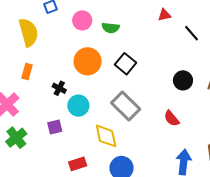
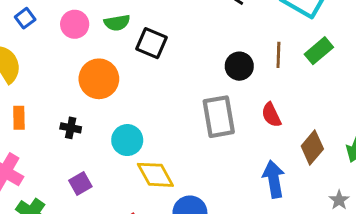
black square: (126, 64) -> (151, 43), moved
cyan circle: (78, 106) -> (127, 140), moved
gray rectangle: (126, 106) -> (219, 117), moved, turned 52
red semicircle: (172, 118) -> (271, 115), moved, turned 30

